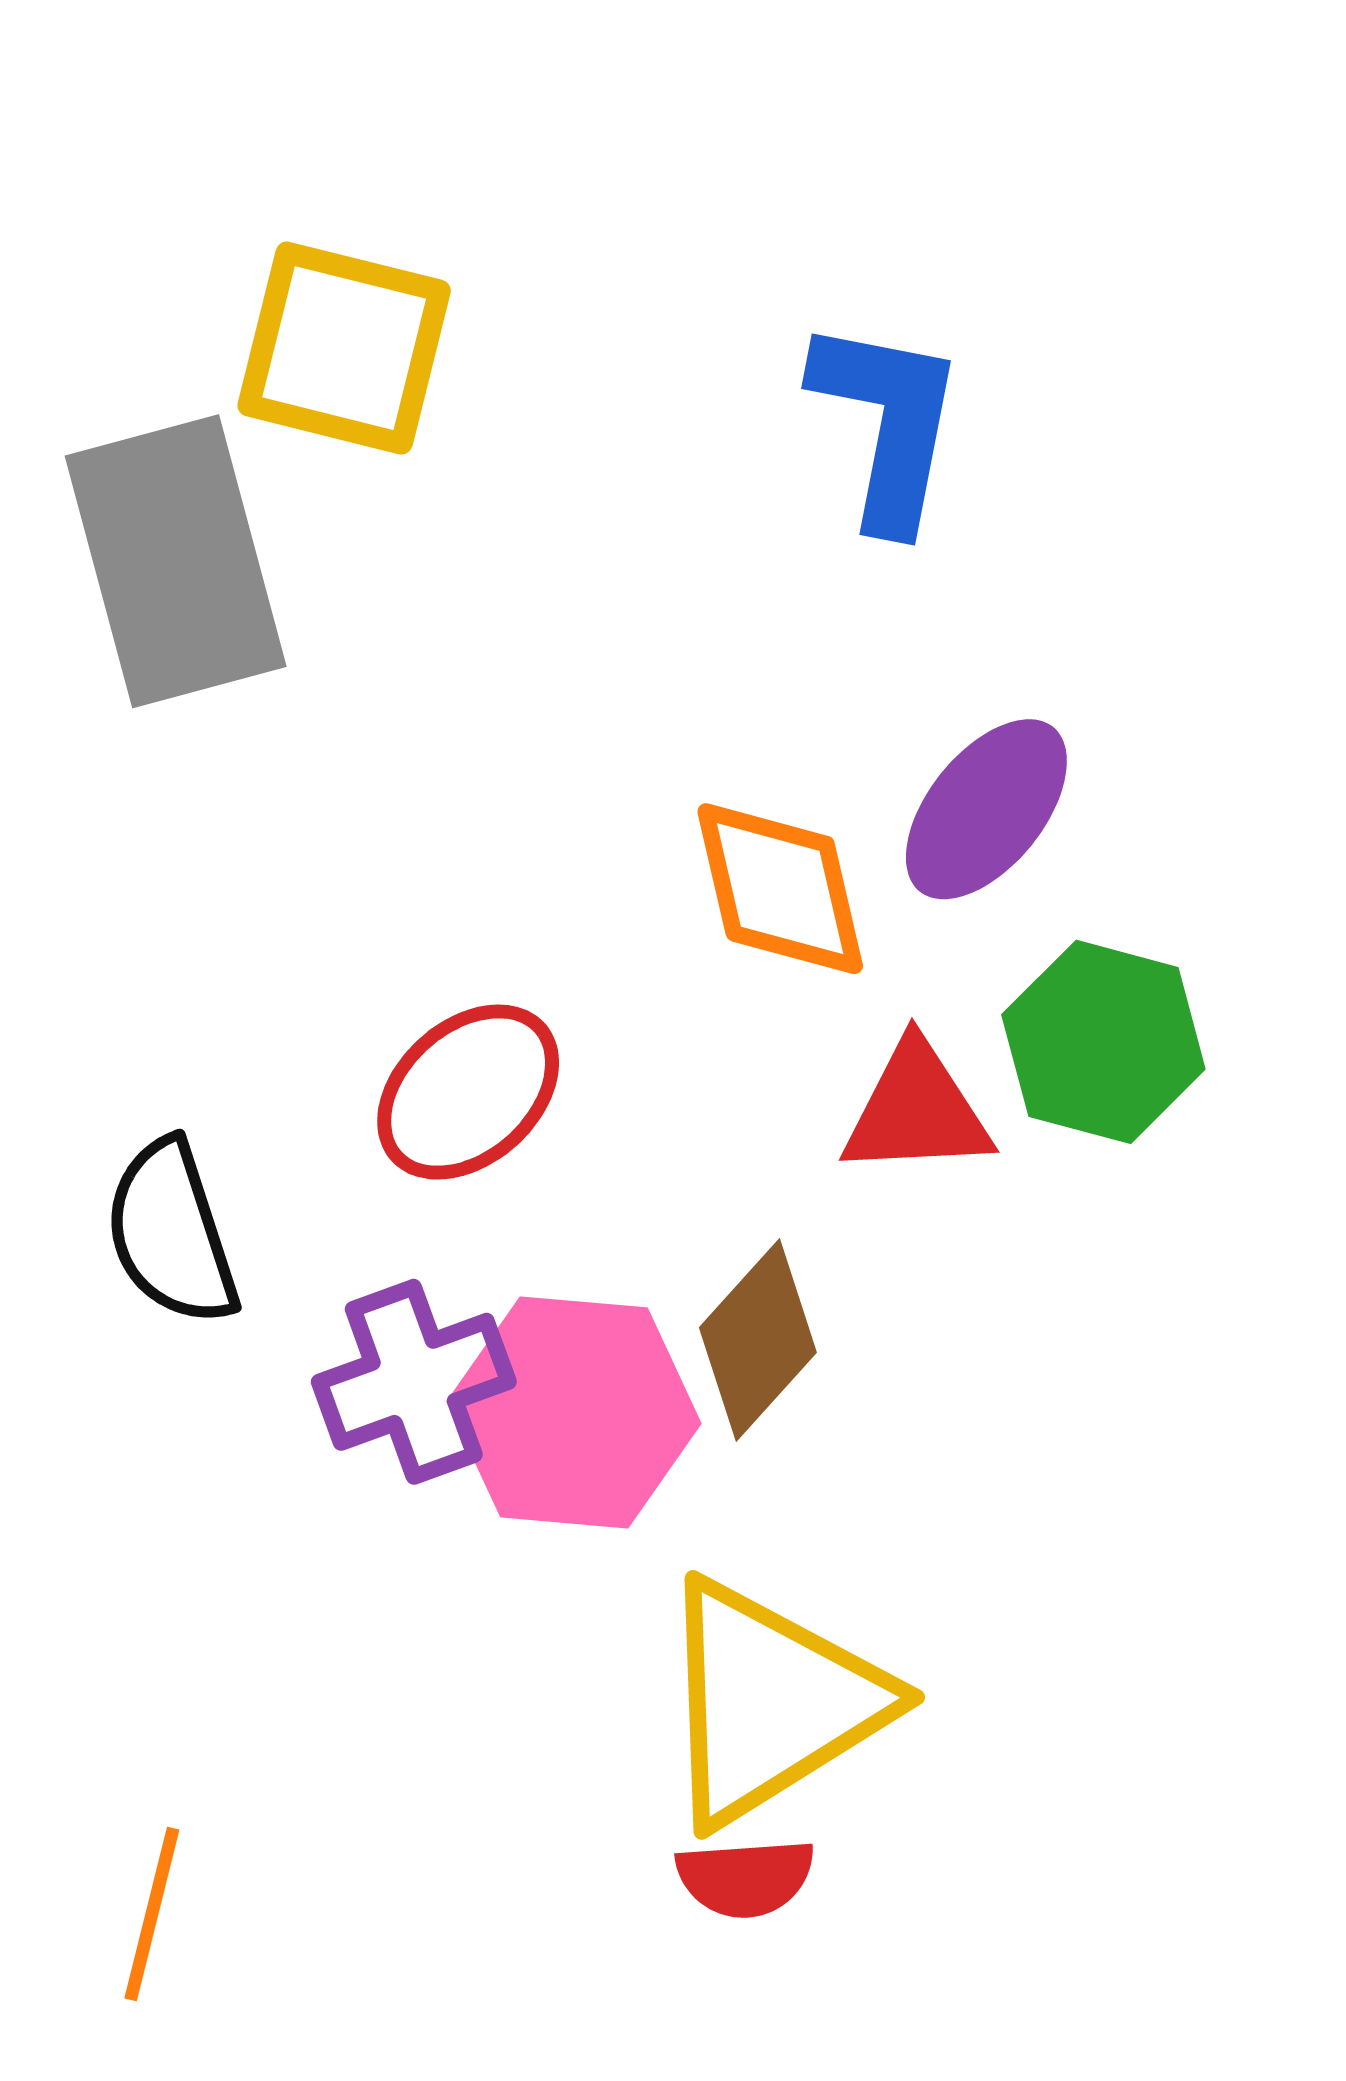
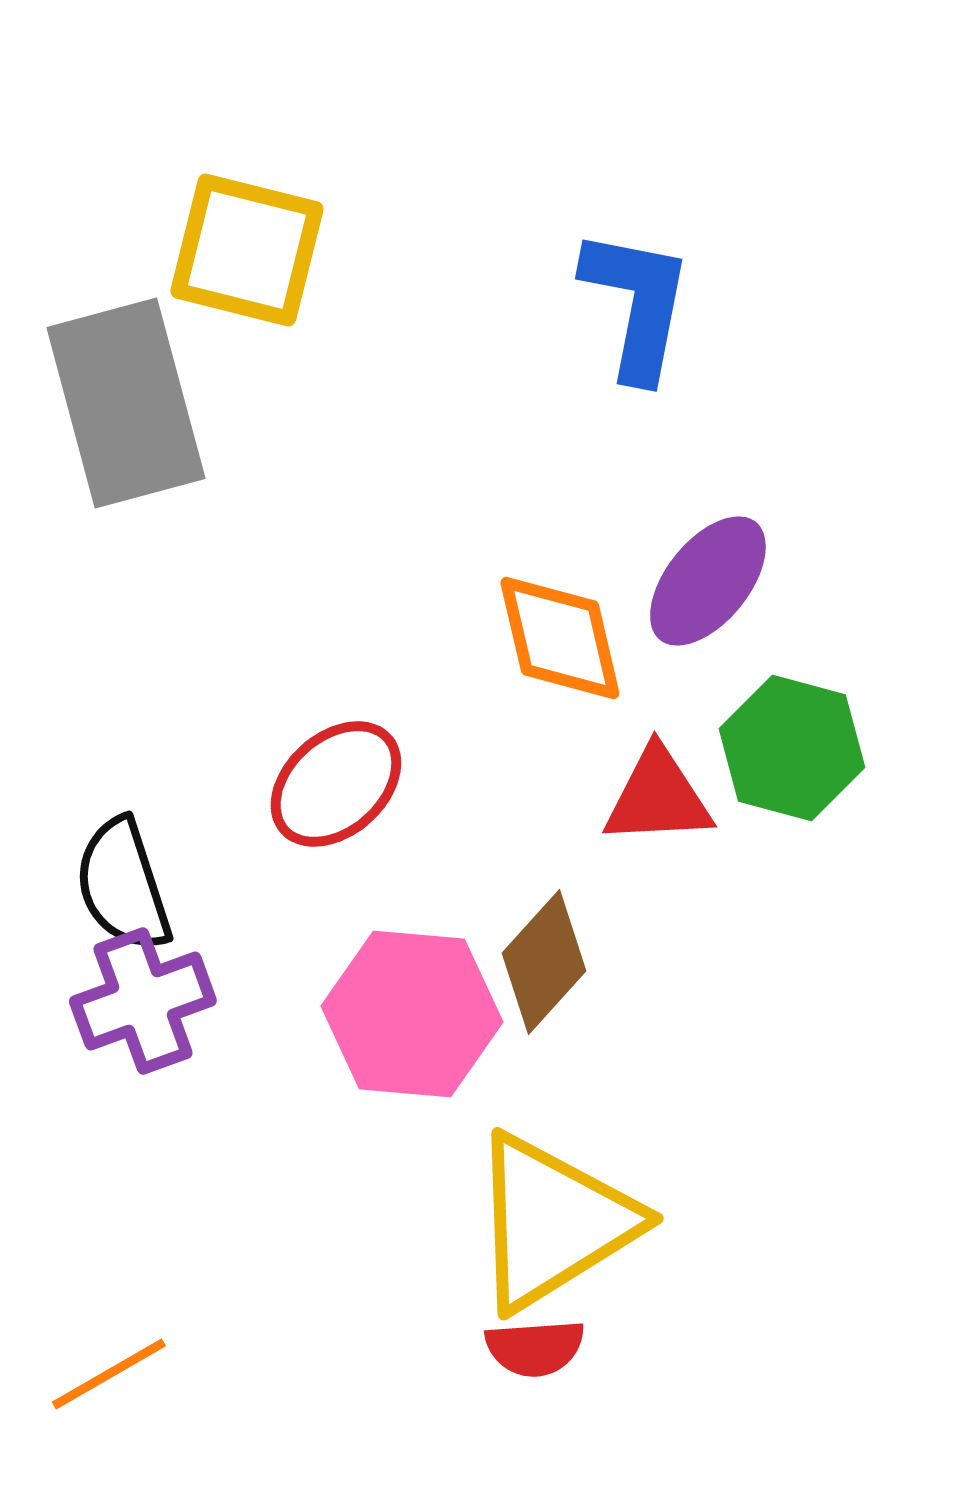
purple cross: (414, 1382) -> (143, 1001), moved
orange line: (152, 1914) -> (109, 1374), turned 46

